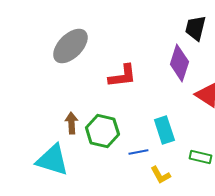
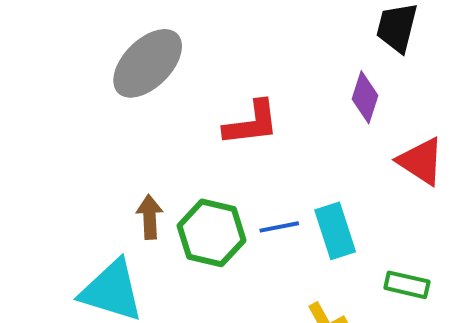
purple diamond: (179, 63) -> (365, 97), size x0.7
blue line: (138, 152) -> (279, 227), moved

